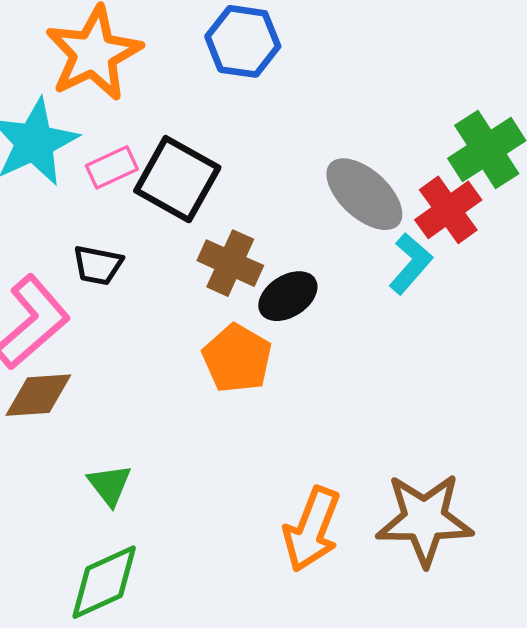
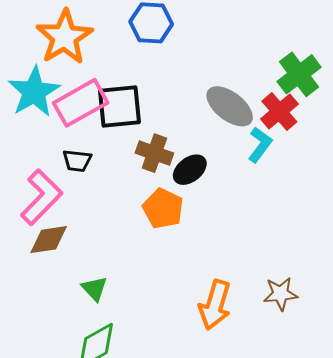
pink rectangle: (112, 167) -> (81, 103), size x1.8
black square: (177, 179) -> (119, 107), turned -30
brown star: (425, 519) -> (280, 294), size x0.6

